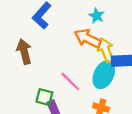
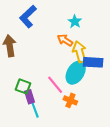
orange arrow: (88, 38) -> (65, 40), size x0.7
pink line: (70, 81) -> (55, 85), moved

